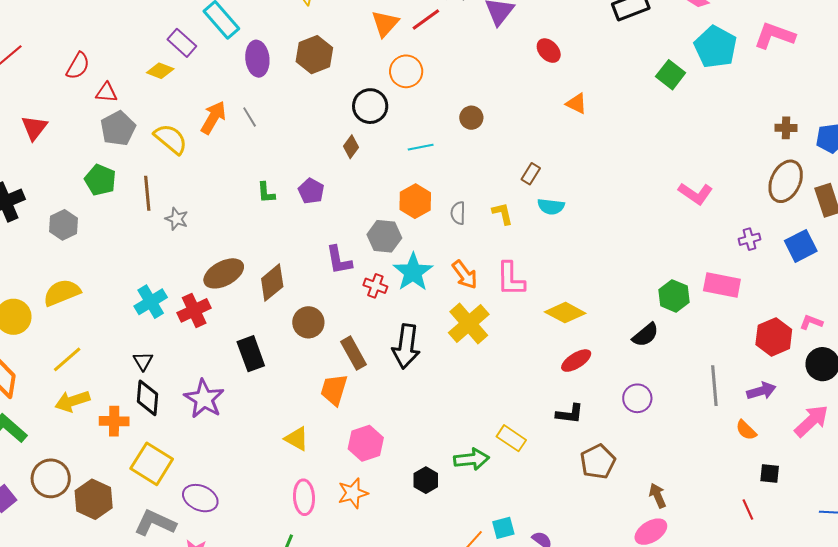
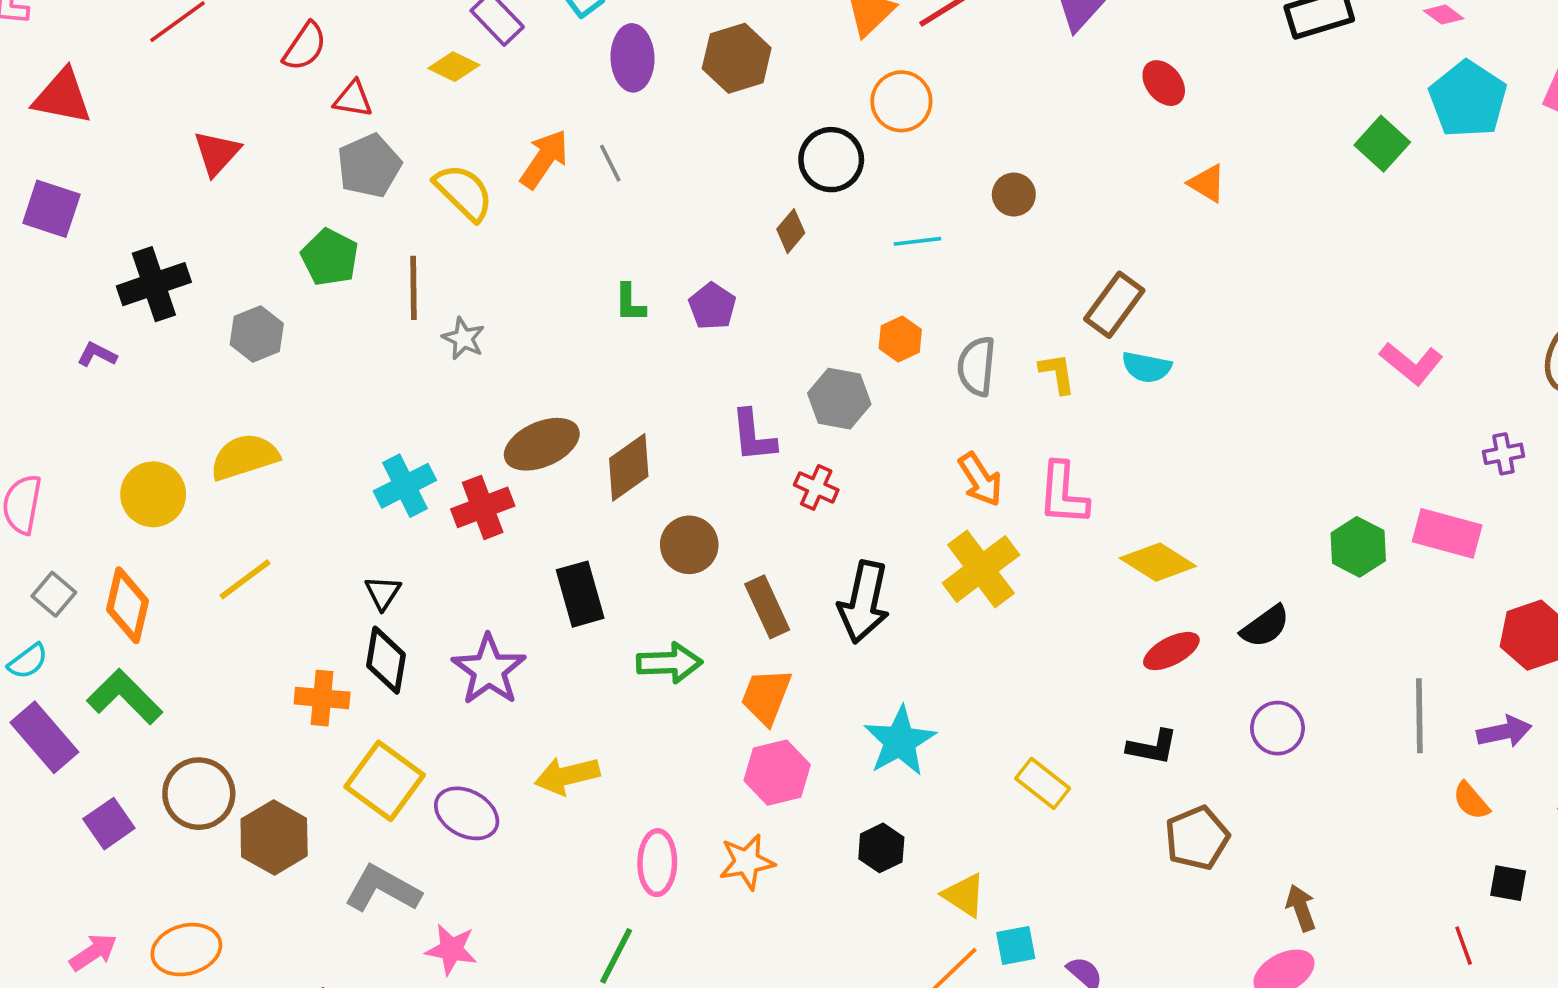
brown rectangle: (531, 174) -> (1114, 305), size x1.6
orange hexagon: (415, 201) -> (900, 339), size x0.7
gray semicircle: (458, 213) -> (977, 366), size x1.4
cyan star: (413, 272) -> (900, 741), moved
black semicircle: (646, 335) -> (1265, 626), moved
orange trapezoid: (334, 390) -> (766, 696), moved
yellow arrow: (72, 401) -> (567, 776), moved
yellow triangle: (297, 439) -> (964, 895), moved
green arrow: (472, 459) -> (669, 663), moved
purple ellipse: (200, 498) -> (467, 813), moved

